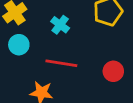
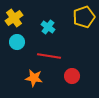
red circle: (113, 71) -> (72, 76), moved

